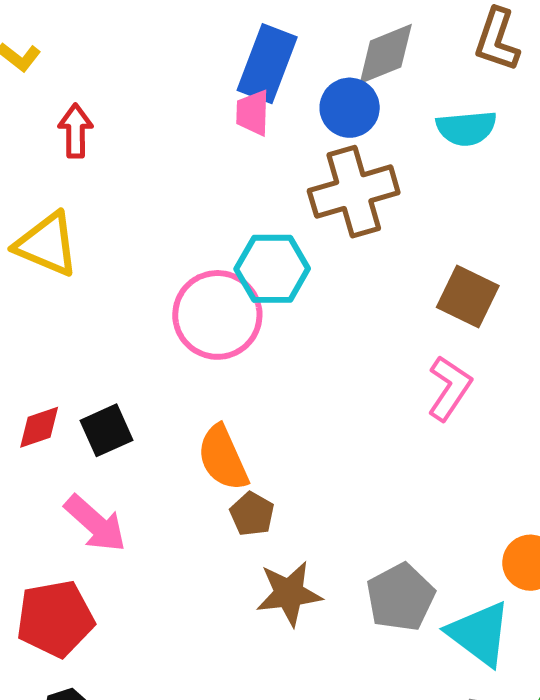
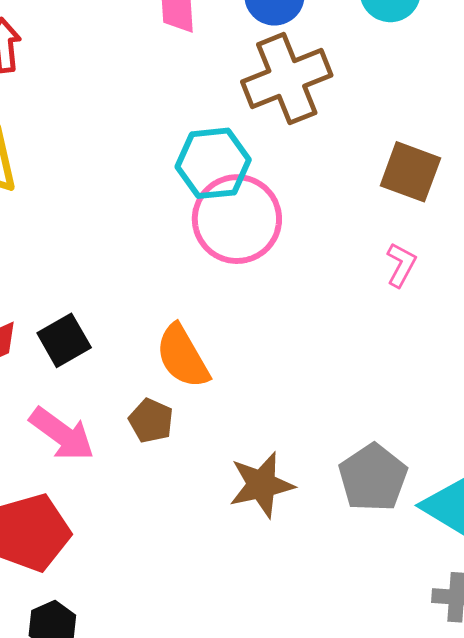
pink circle: (217, 315) -> (237, 219), moved
pink L-shape: (449, 388) -> (401, 265), size x0.7
brown pentagon: (252, 514) -> (151, 421), moved

